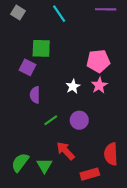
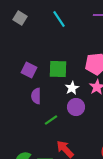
green square: (41, 48) -> (58, 69), moved
purple circle: (79, 120) -> (76, 107), moved

